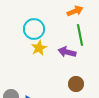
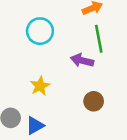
yellow star: (39, 48) -> (40, 86), moved

